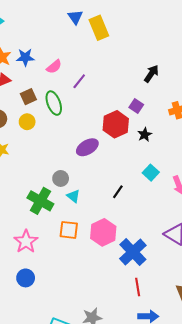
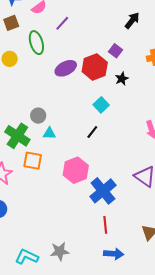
brown square: (28, 97) -> (11, 23), moved
purple ellipse: (87, 147) -> (66, 68), moved
cyan square: (151, 173) -> (101, 105), moved
cyan triangle: (73, 196) -> (49, 133), turned -40
orange square: (69, 230) -> (33, 161), moved

